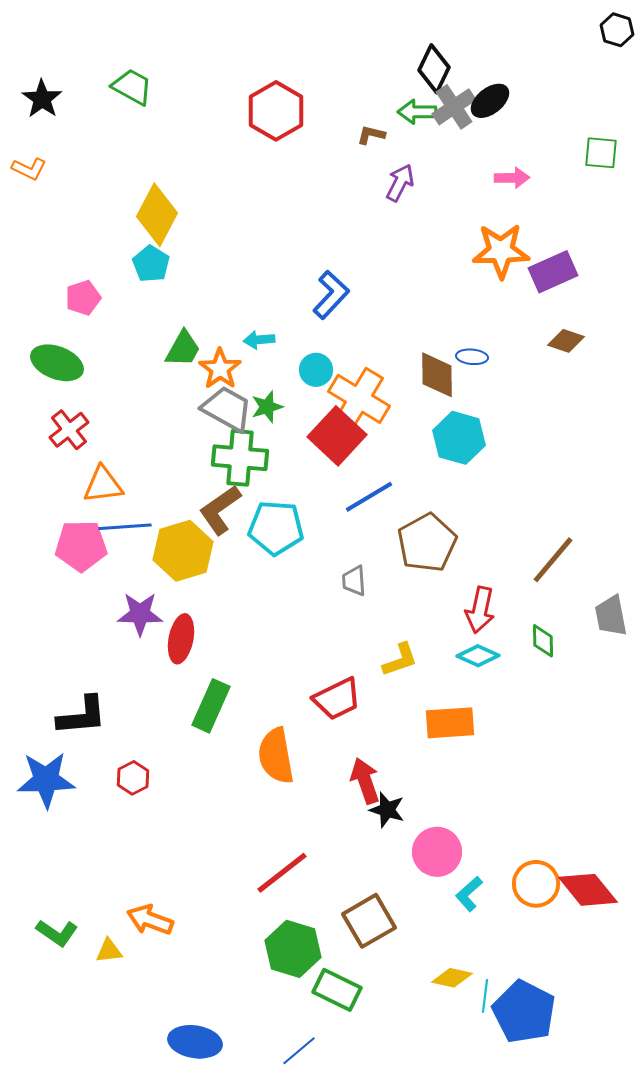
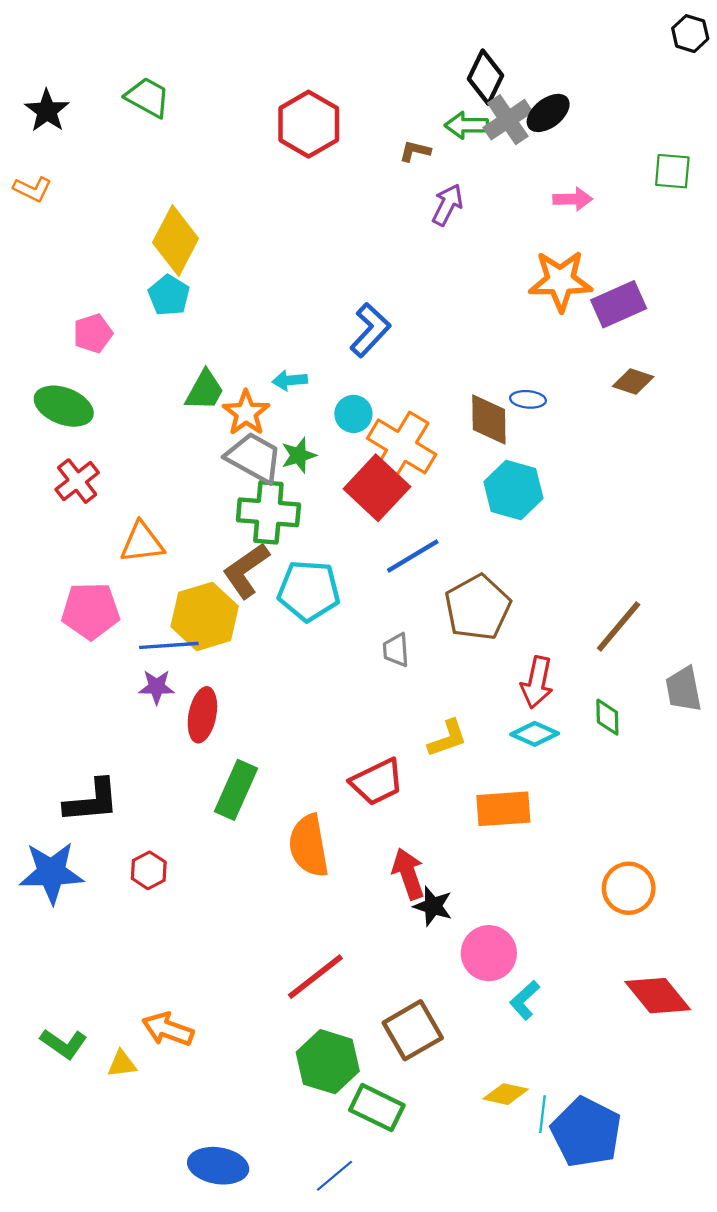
orange triangle: (103, 485) -> (142, 543), moved
blue line: (125, 527) -> (169, 645), moved
purple star: (140, 614) -> (157, 687), size x0.7
orange circle: (536, 884) -> (629, 888), moved

